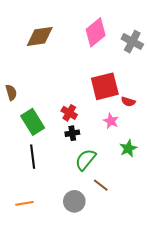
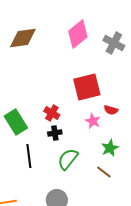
red semicircle: (128, 102) -> (111, 110), moved
black line: (33, 157) -> (29, 156), moved
brown line: (101, 185) -> (104, 172), moved

